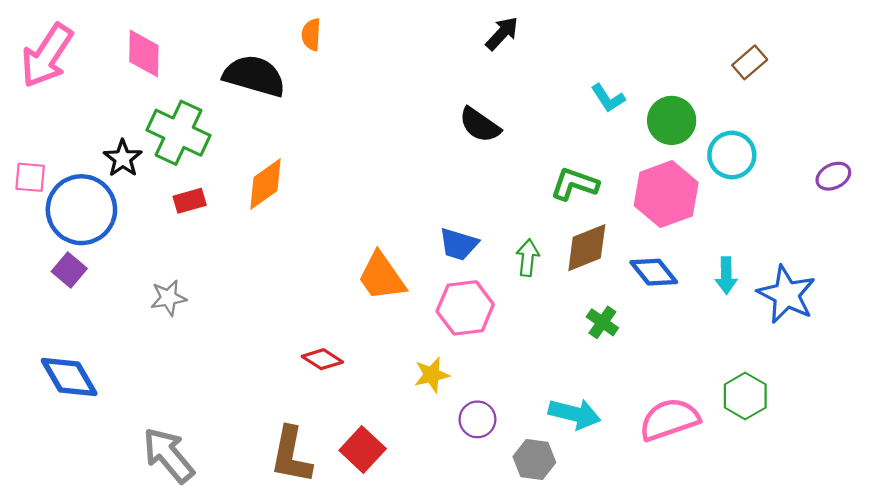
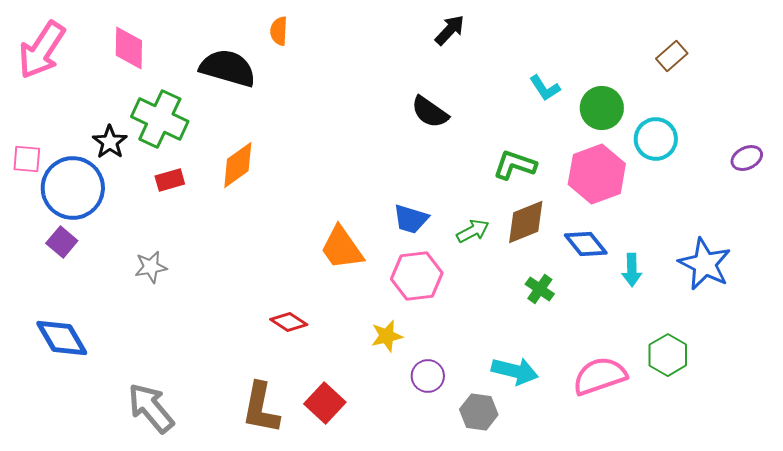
green arrow: (528, 258) -> (473, 231), turned 56
cyan arrow: (726, 275) -> (632, 270), moved

